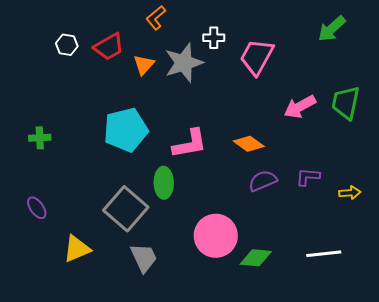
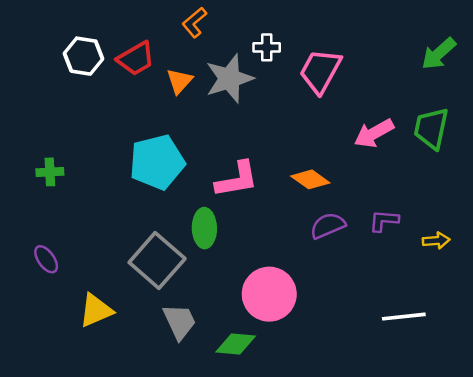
green arrow: (332, 29) -> (439, 54), moved
white hexagon: (67, 45) -> (84, 56), size x1.4
green diamond: (256, 258) -> (236, 344), moved

